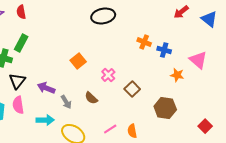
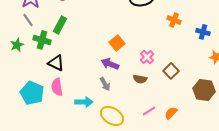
orange cross: (144, 42) -> (174, 20), moved
black triangle: (17, 81) -> (56, 63), turned -42
purple arrow: (46, 88) -> (110, 64), moved
brown semicircle: (91, 98) -> (140, 79), moved, turned -32
orange semicircle: (132, 131) -> (171, 113), turned 56

